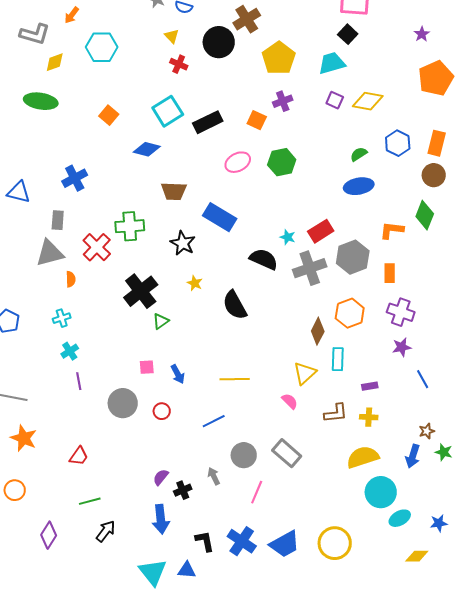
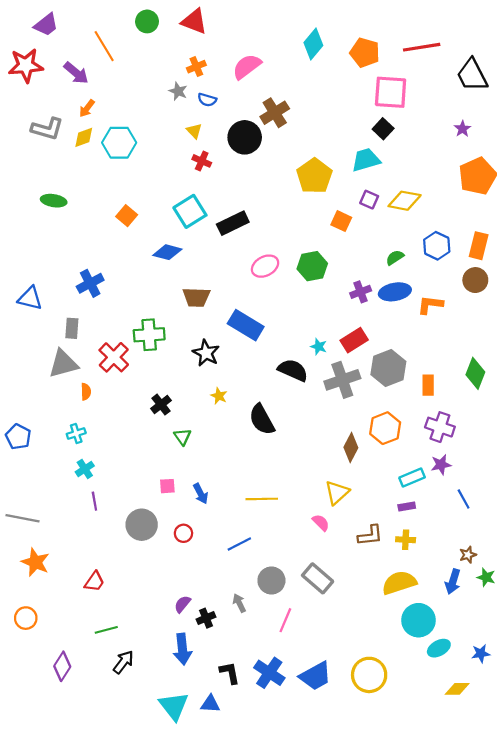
yellow pentagon: (279, 58) -> (314, 176), moved
yellow diamond: (55, 62) -> (84, 137), moved
green ellipse: (41, 101) -> (54, 201), size x0.7
purple cross: (283, 101) -> (361, 292), moved
orange square: (257, 120) -> (341, 221), moved
green diamond: (425, 215) -> (475, 373), moved
orange L-shape: (392, 230) -> (430, 305), moved
black cross: (141, 291) -> (161, 405), size x0.6
green triangle: (161, 321) -> (182, 437), turned -30
cyan rectangle: (338, 359) -> (412, 477), moved, turned 65

